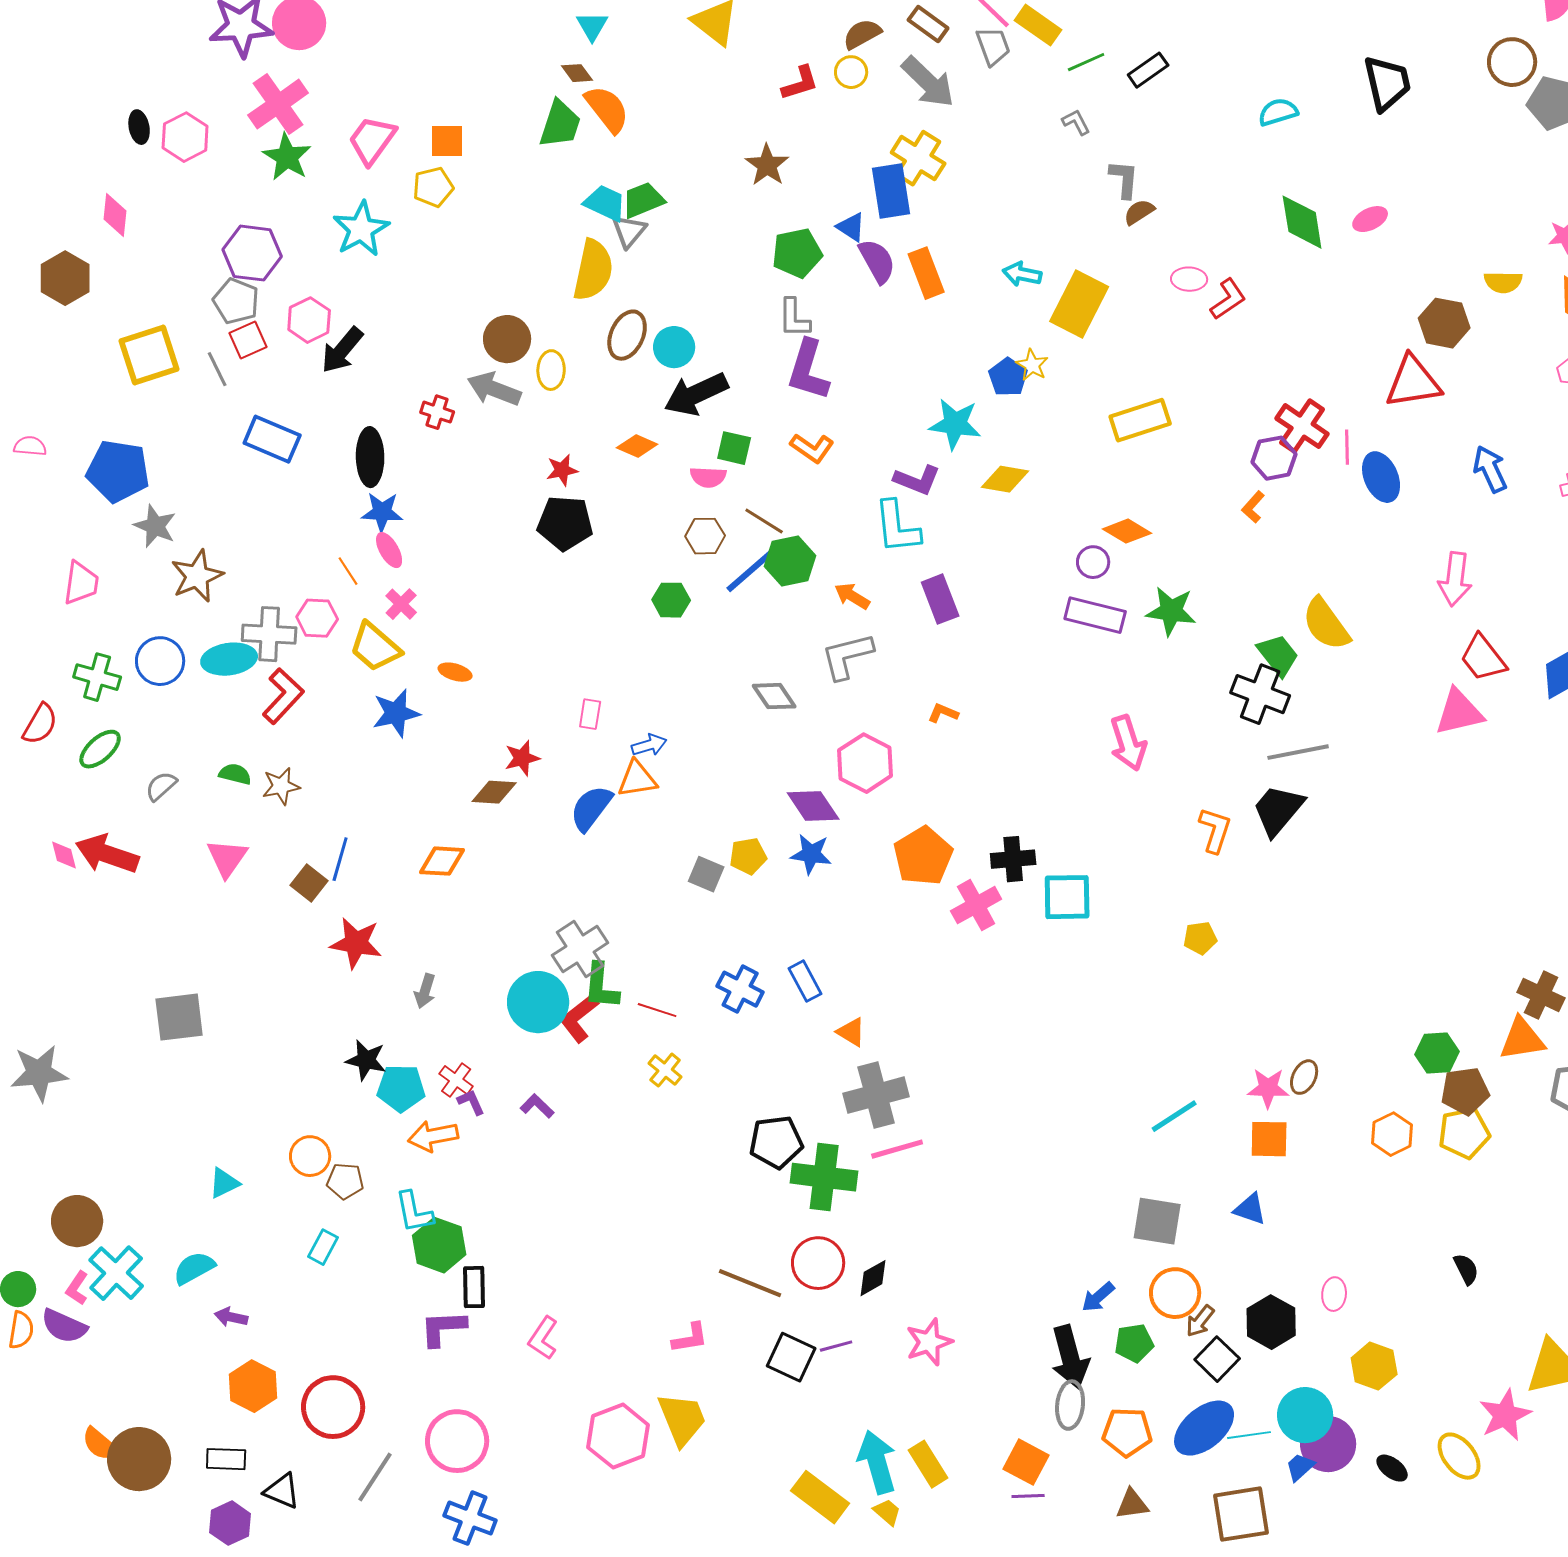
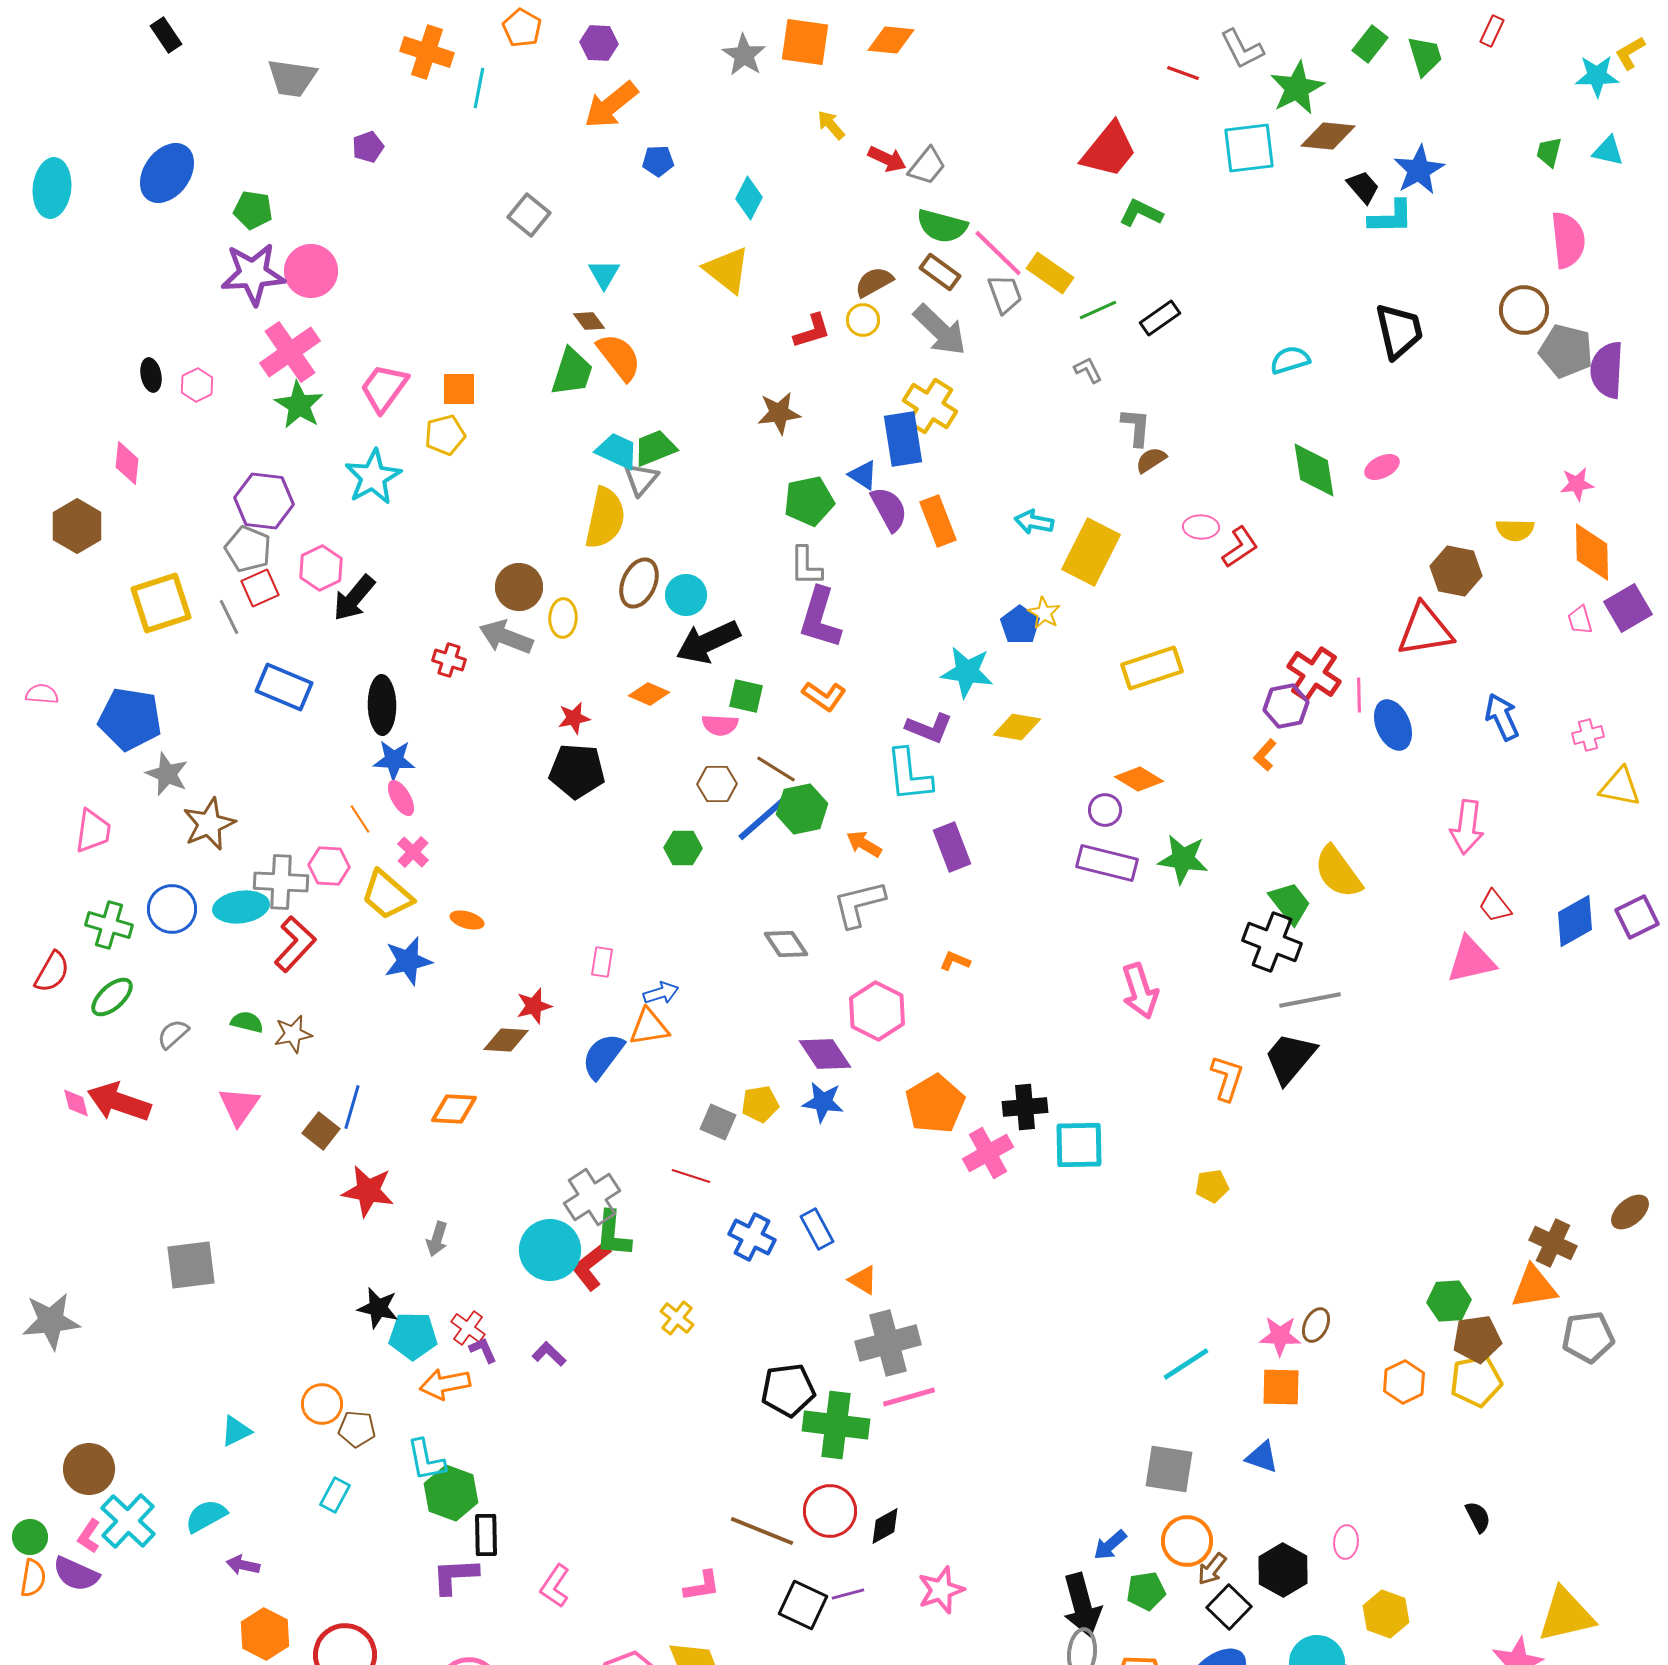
pink hexagon: (185, 137) -> (197, 385), size x0.7
brown star: (767, 165) -> (779, 413), turned 30
red trapezoid: (1483, 658) -> (1495, 906), size x0.7
red line: (657, 1010) -> (691, 1176), moved

